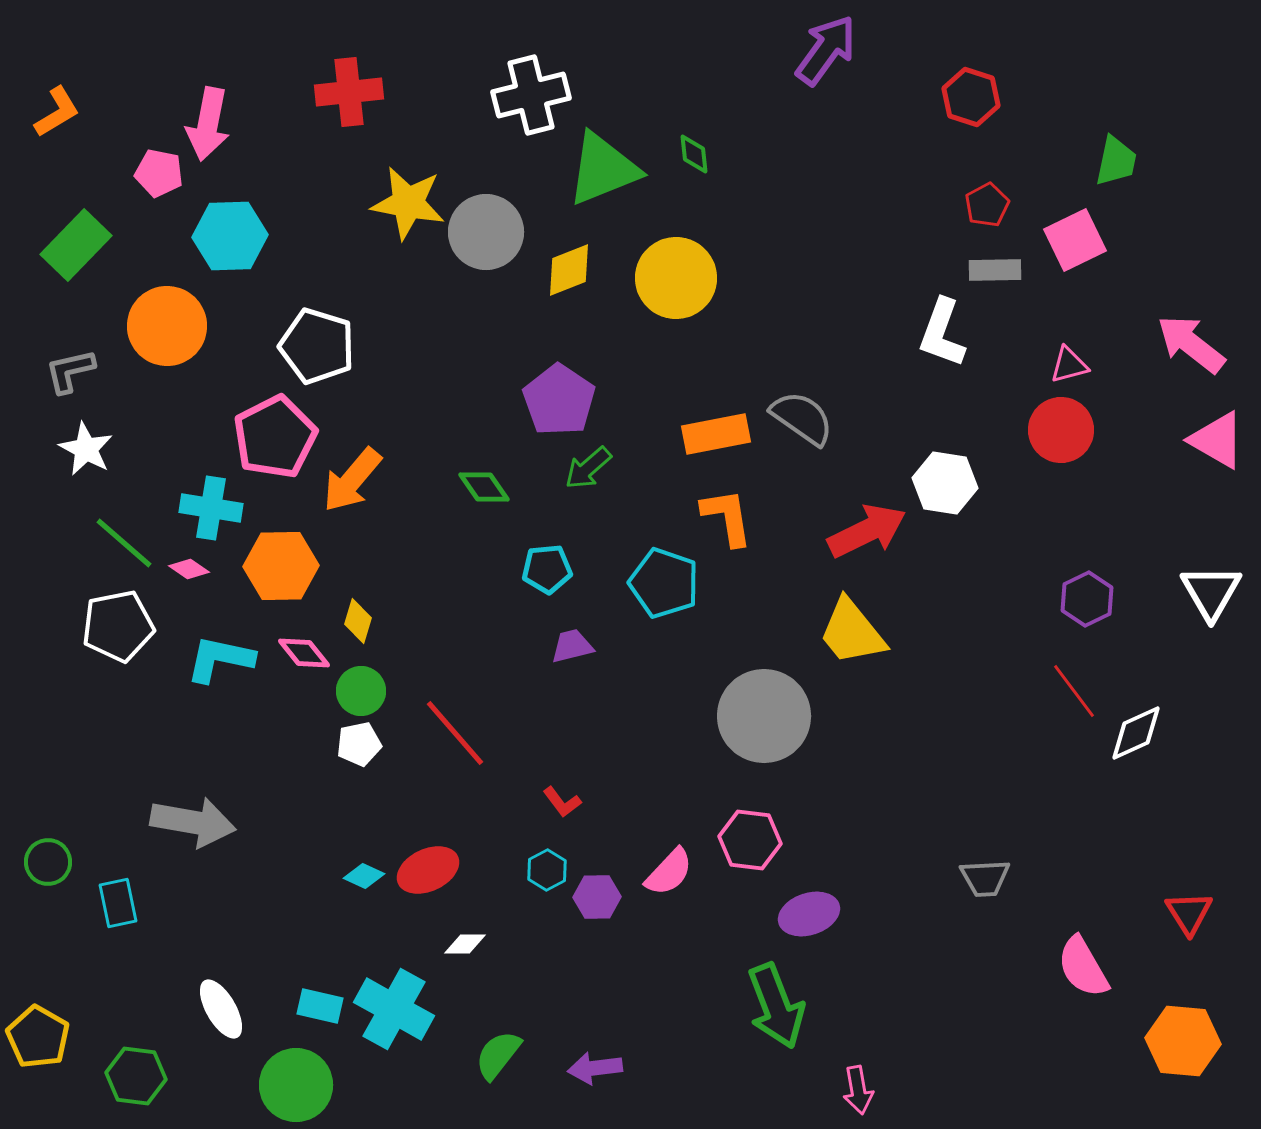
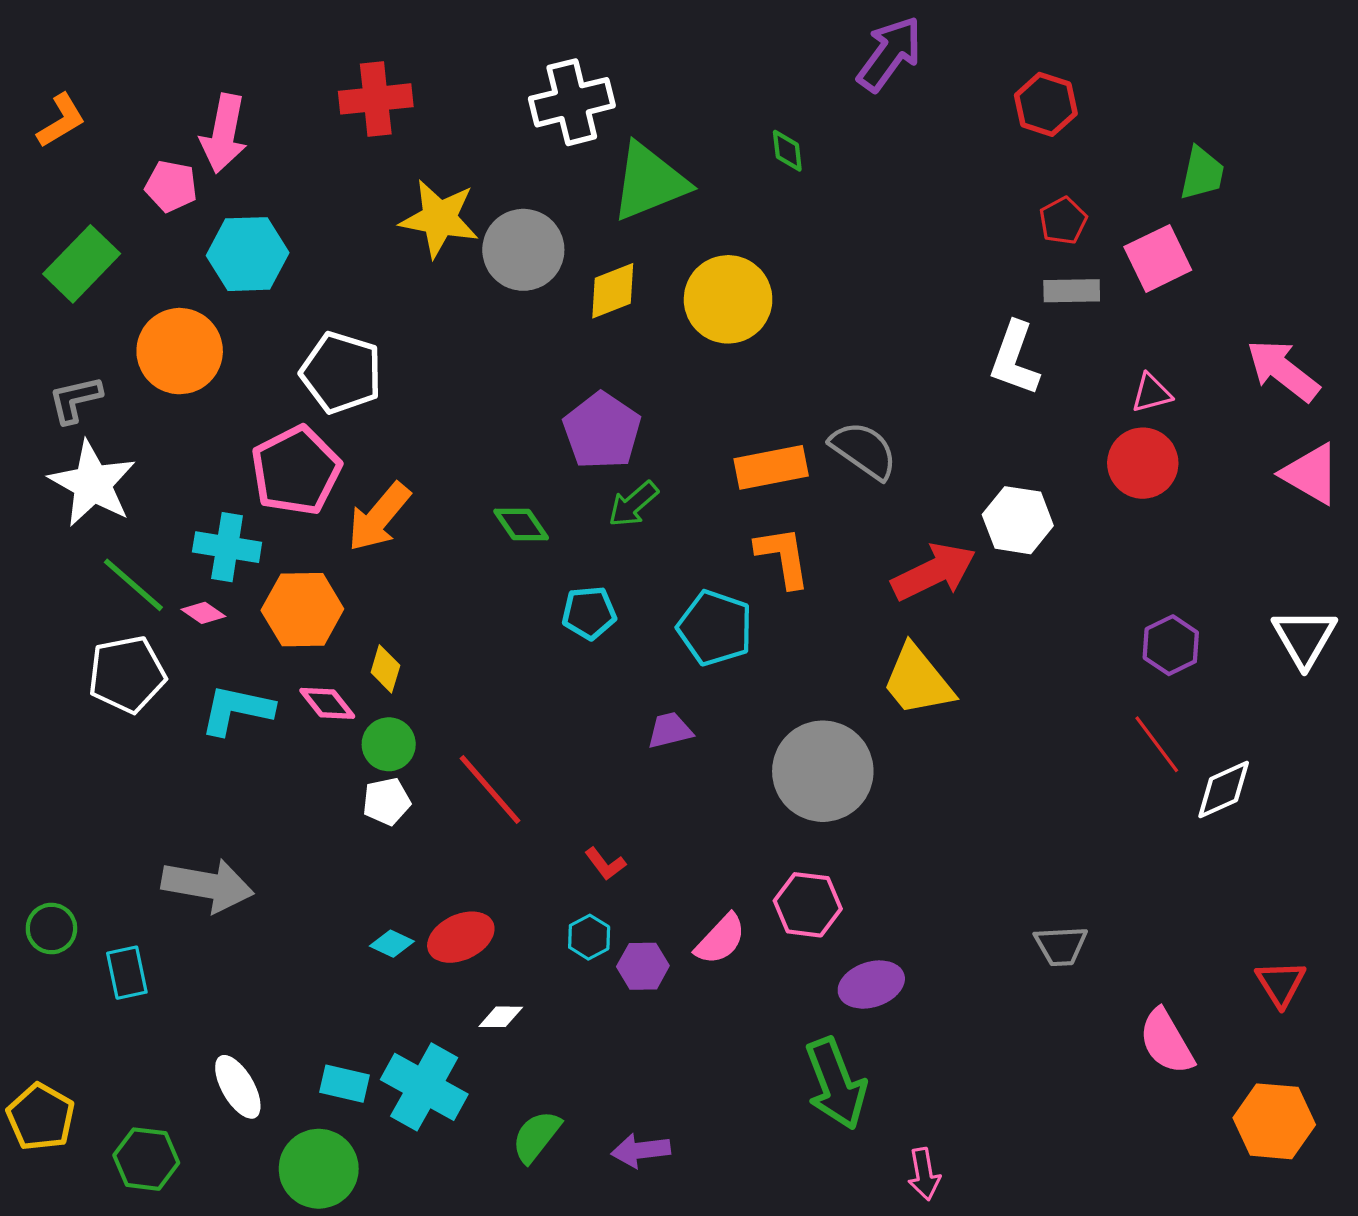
green diamond: (694, 154) -> (787, 151), moved
white star: (86, 449) -> (92, 484), size x1.5
purple trapezoid: (572, 646) -> (670, 730), moved

